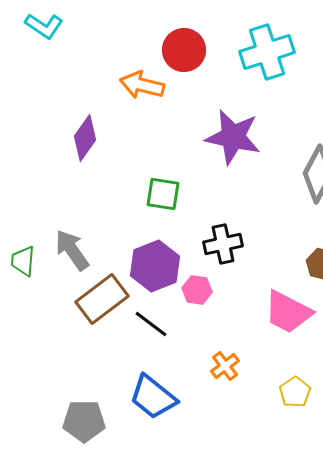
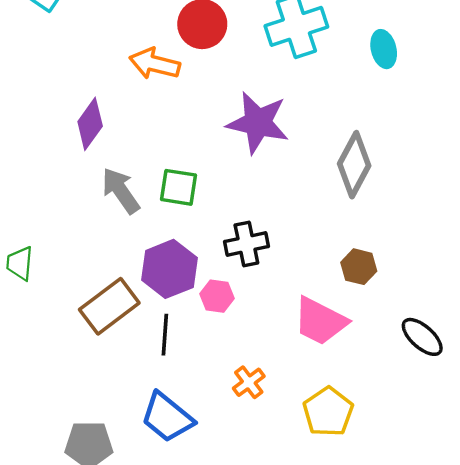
gray arrow: (72, 250) -> (121, 191), moved
black line: (151, 324) -> (165, 335), turned 57
yellow pentagon: (295, 392) -> (328, 412), size x1.4

